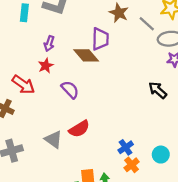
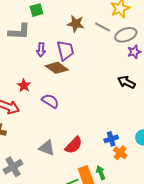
purple arrow: (49, 44) -> (41, 50), moved
red semicircle: (79, 129) -> (74, 145), moved
blue cross: (126, 147) -> (111, 139), turned 32

